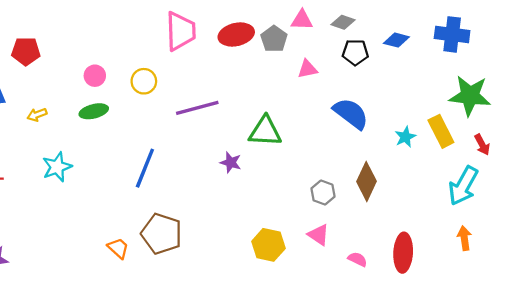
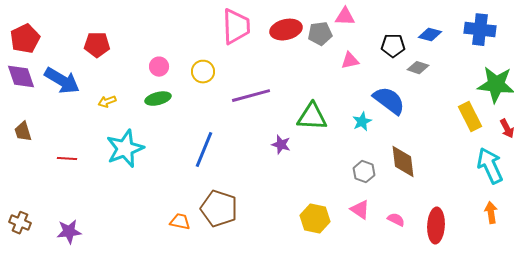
gray diamond: (343, 22) -> (418, 68), moved
gray pentagon: (274, 39) -> (320, 34), turned 30
cyan star: (405, 137) -> (362, 122), moved
cyan star: (57, 167) -> (125, 149), size x1.4
brown diamond: (366, 181) -> (403, 162), turned -32
cyan arrow: (463, 186) -> (490, 166), turned 126
orange trapezoid: (118, 248) -> (180, 222), turned -30
pink semicircle: (358, 259) -> (396, 220), moved

